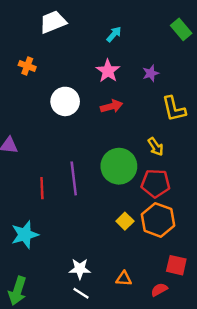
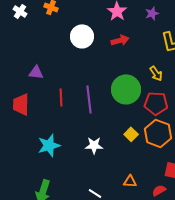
red line: (42, 188) -> (61, 97), moved
white star: (80, 269) -> (94, 145), moved

